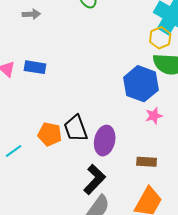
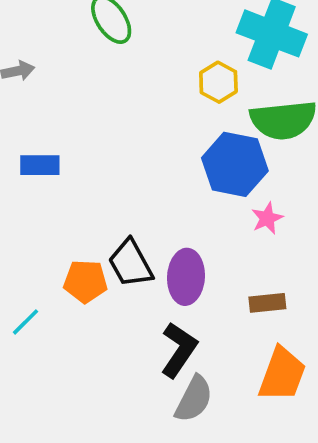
yellow hexagon: (160, 38) -> (218, 82), moved

